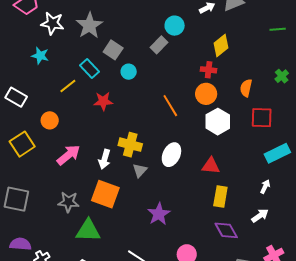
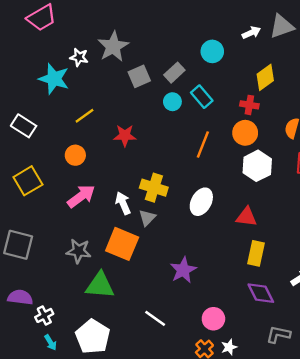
white star: (52, 23) -> (79, 57), moved, size x0.7
gray rectangle: (159, 45) -> (174, 73), moved
gray square: (113, 50) -> (139, 76), turned 30
cyan star: (40, 56) -> (54, 79), size x1.5
cyan rectangle: (89, 68) -> (202, 97), moved
cyan circle: (129, 72) -> (172, 102), moved
orange line: (170, 106) -> (203, 145), turned 50
orange circle: (50, 120) -> (75, 155), moved
white arrow: (105, 159) -> (123, 203), turned 138
gray triangle: (140, 170) -> (147, 218), moved

